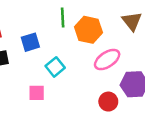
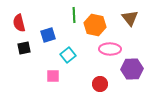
pink ellipse: (107, 60) -> (110, 49), turned 35
red circle: (108, 102) -> (100, 84), moved

